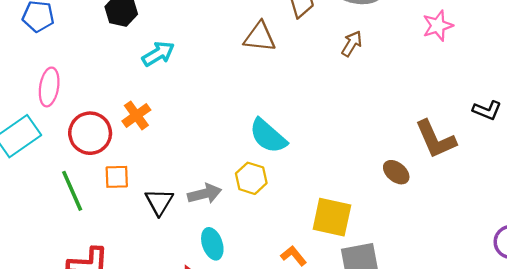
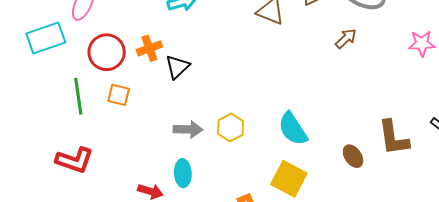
cyan semicircle: (268, 136) -> (293, 129), moved
black triangle: (159, 202) -> (177, 67), moved

